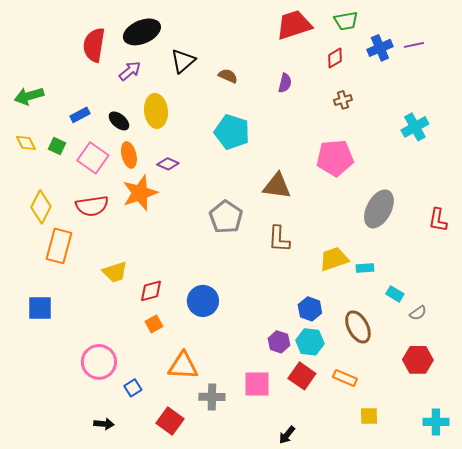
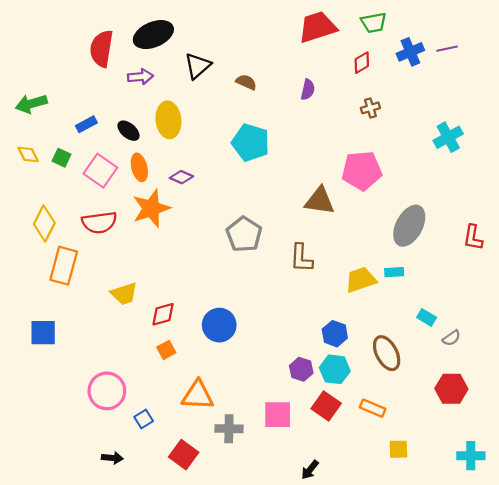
purple arrow: (130, 71) -> (140, 77), turned 35
brown triangle: (277, 186) -> (320, 201), moved
cyan rectangle: (365, 268) -> (394, 272), moved

